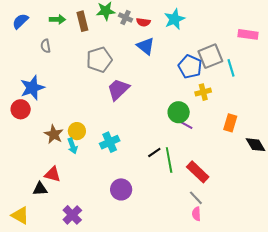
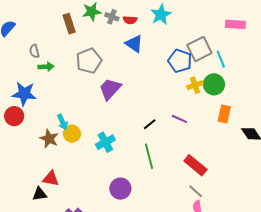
green arrow: (57, 19) -> (46, 67), moved
blue star: (32, 88) -> (24, 94), turned 30
green circle: (179, 112) -> (214, 84), moved
cyan arrow: (72, 146) -> (62, 122), moved
black line: (154, 153) -> (150, 124), moved
green line: (169, 160) -> (149, 156), moved

